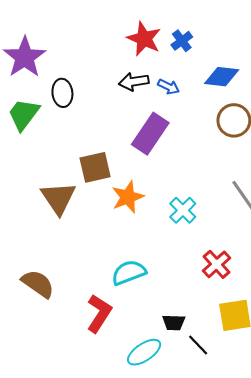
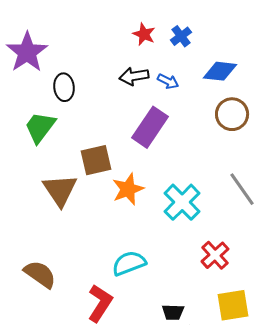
red star: (144, 39) -> (144, 34), size x0.7
green trapezoid: (24, 114) -> (40, 127), moved
cyan cross: (183, 210) -> (182, 202), size x1.4

